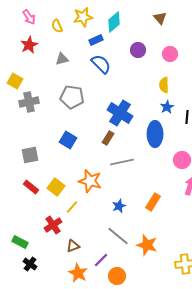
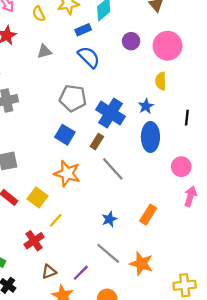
pink circle: (170, 54) -> (168, 46), size x1.6
gray pentagon: (72, 97) -> (73, 98), moved
blue star: (167, 107) -> (146, 106), moved
blue square: (68, 140) -> (65, 135), moved
gray line: (122, 162) -> (113, 169), turned 60
orange star: (90, 181) -> (67, 173), moved
brown triangle: (73, 246) -> (49, 272), moved
purple line: (101, 260) -> (81, 273), moved

